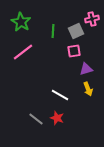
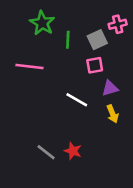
green star: (21, 22) -> (42, 23), moved
pink line: (23, 52) -> (29, 67), turned 45
white line: (60, 95) -> (77, 100), moved

